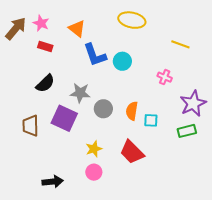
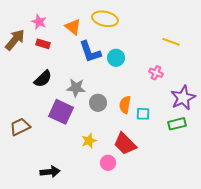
yellow ellipse: (132, 20) -> (105, 19), moved
brown arrow: (16, 29) -> (15, 40), moved
brown trapezoid: (31, 126) -> (20, 127), moved, turned 65
pink circle: (94, 172) -> (108, 163), moved

